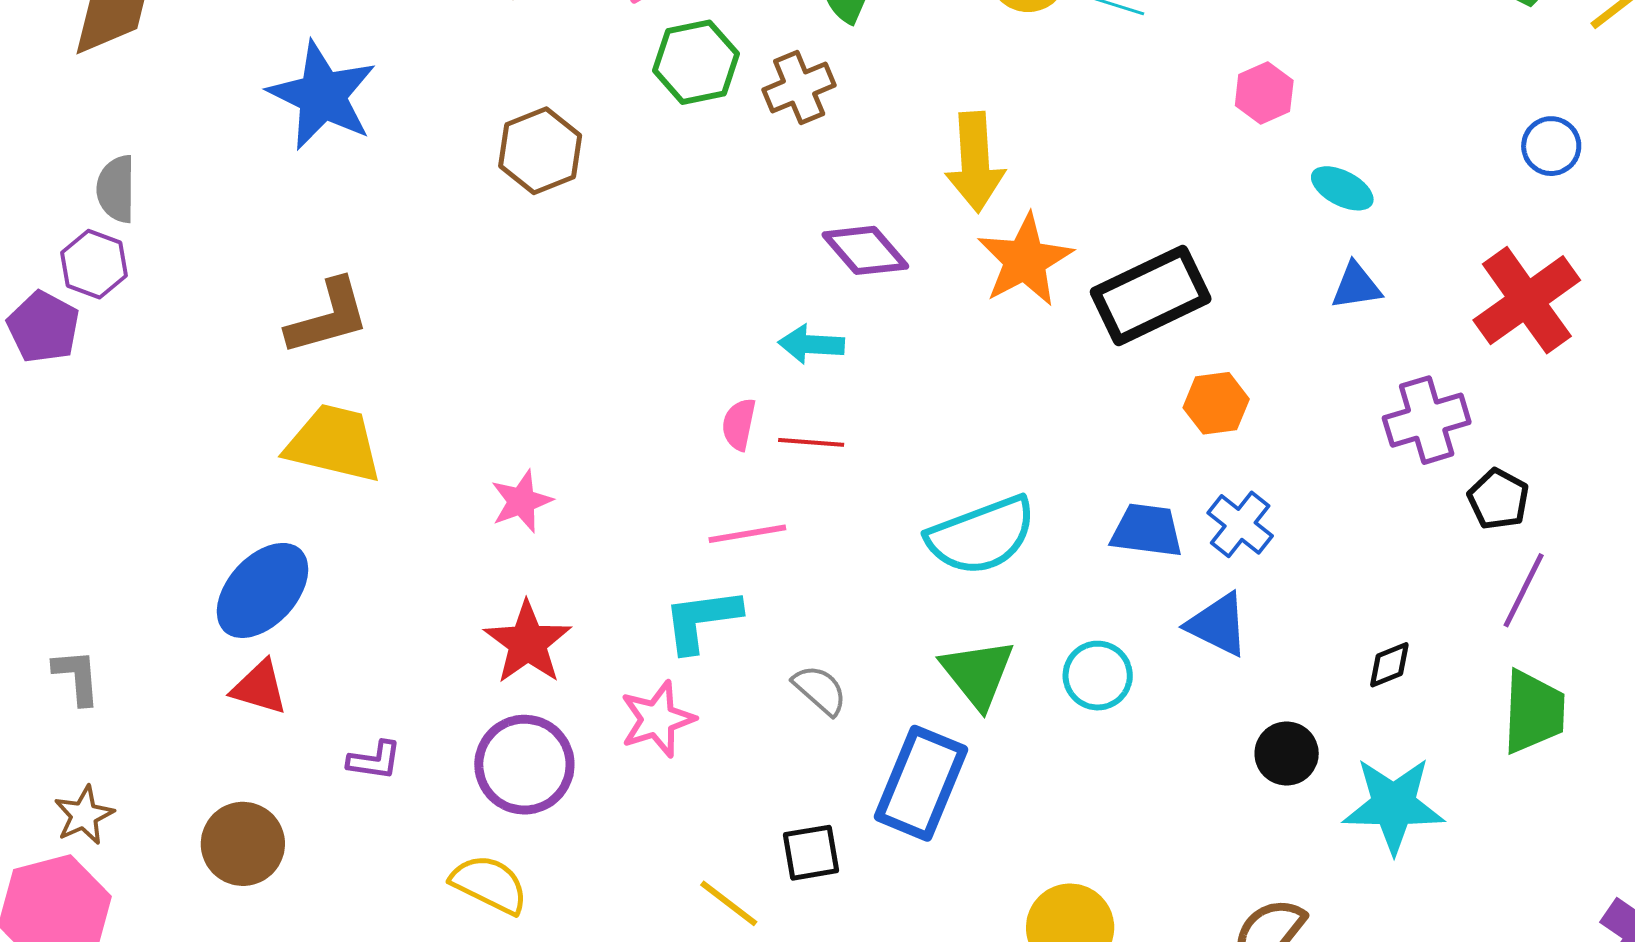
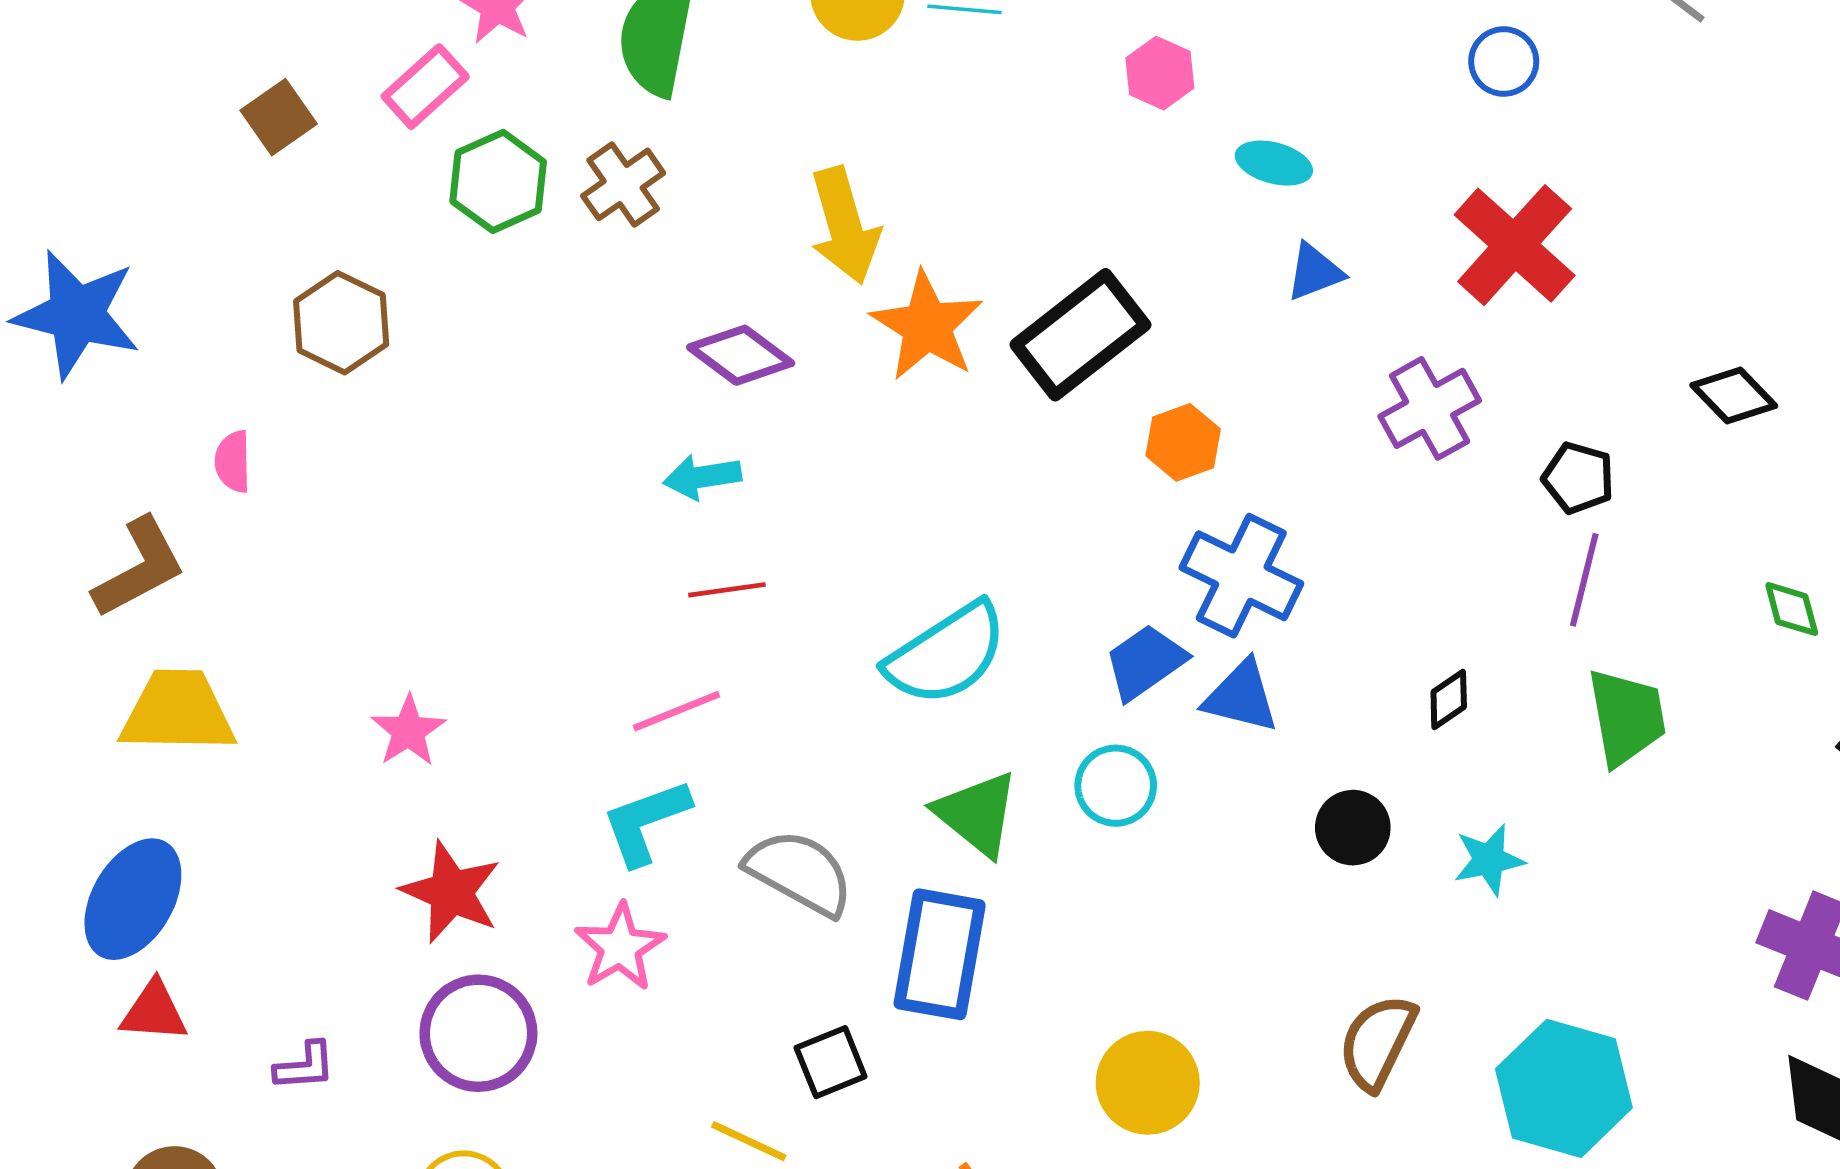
pink semicircle: (739, 424) -> (233, 461), moved
black pentagon: (1498, 499) -> (1578, 478), moved
blue cross: (1240, 524) -> (1241, 576), size x1.5
blue trapezoid: (1147, 530) -> (1145, 662), moved, turned -30
gray semicircle: (820, 690) -> (800, 873), size x1.6
cyan star: (1394, 805) -> (1489, 860), size x0.6

